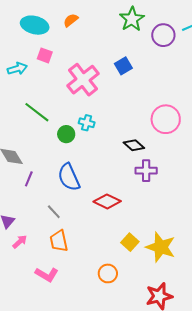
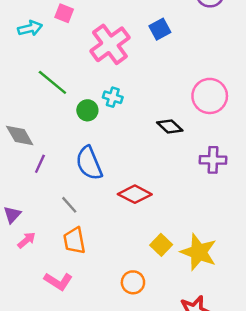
purple cross: (146, 171) -> (213, 160), moved

